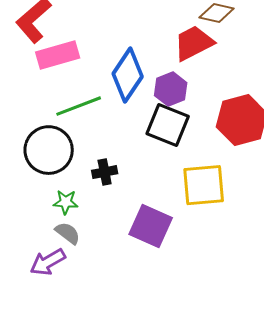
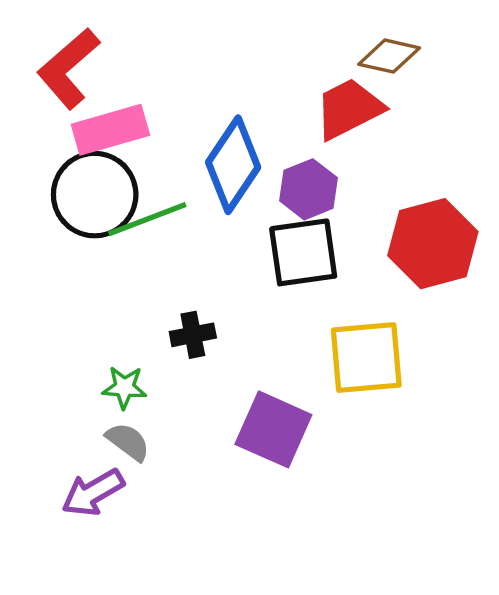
black square: (168, 125) -> (303, 252), turned -30
black circle: (49, 150) -> (95, 195), moved

